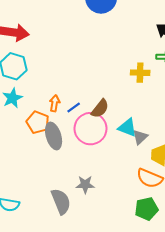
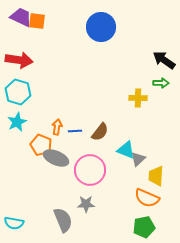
blue line: (74, 107) -> (75, 131), turned 32
pink circle: (91, 129) -> (90, 170), moved
gray ellipse: (54, 136) -> (56, 158), turned -50

